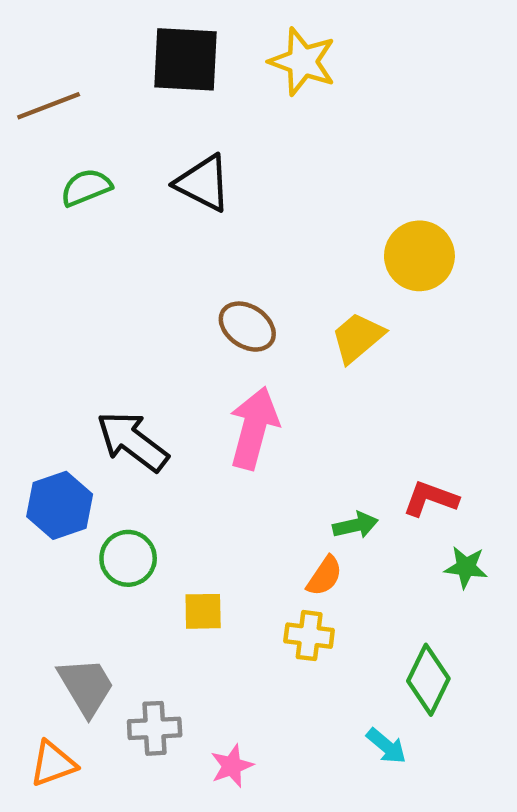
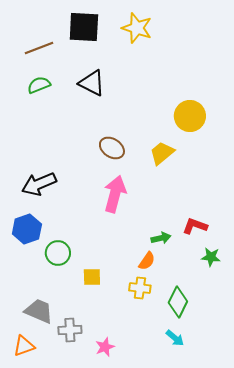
brown line: (49, 106) -> (39, 48), moved
black arrow: (132, 441) -> (39, 184), moved, turned -60
green diamond: (428, 680) -> (178, 302), moved
gray trapezoid: (86, 686) -> (39, 311), turned -36

